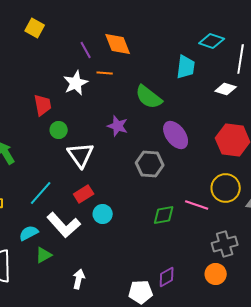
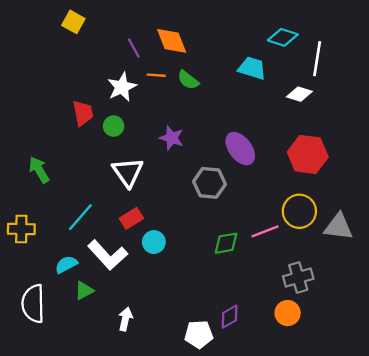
cyan trapezoid: (186, 67) -> (252, 68), turned -80
green semicircle: (149, 97) -> (188, 80), moved, size x0.7
green circle: (59, 130) -> (114, 126), moved
pink line: (197, 205) -> (265, 231), turned -40

